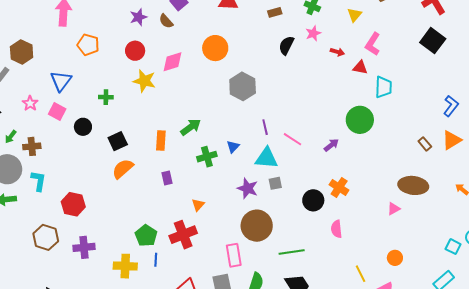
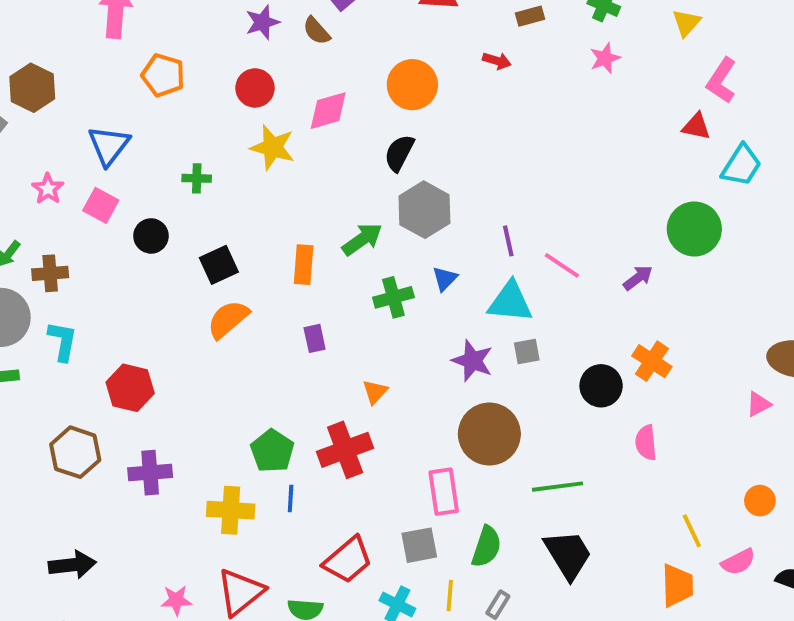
black semicircle: (286, 45) -> (399, 153), moved
red arrow: (337, 52) -> (497, 61), moved
gray hexagon: (243, 86) -> (424, 210), moved
cyan trapezoid: (383, 87) -> (741, 165), turned 30

